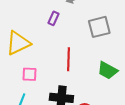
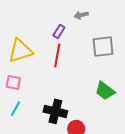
red line: (69, 59) -> (57, 55), moved
pink square: (30, 74) -> (13, 82), moved

